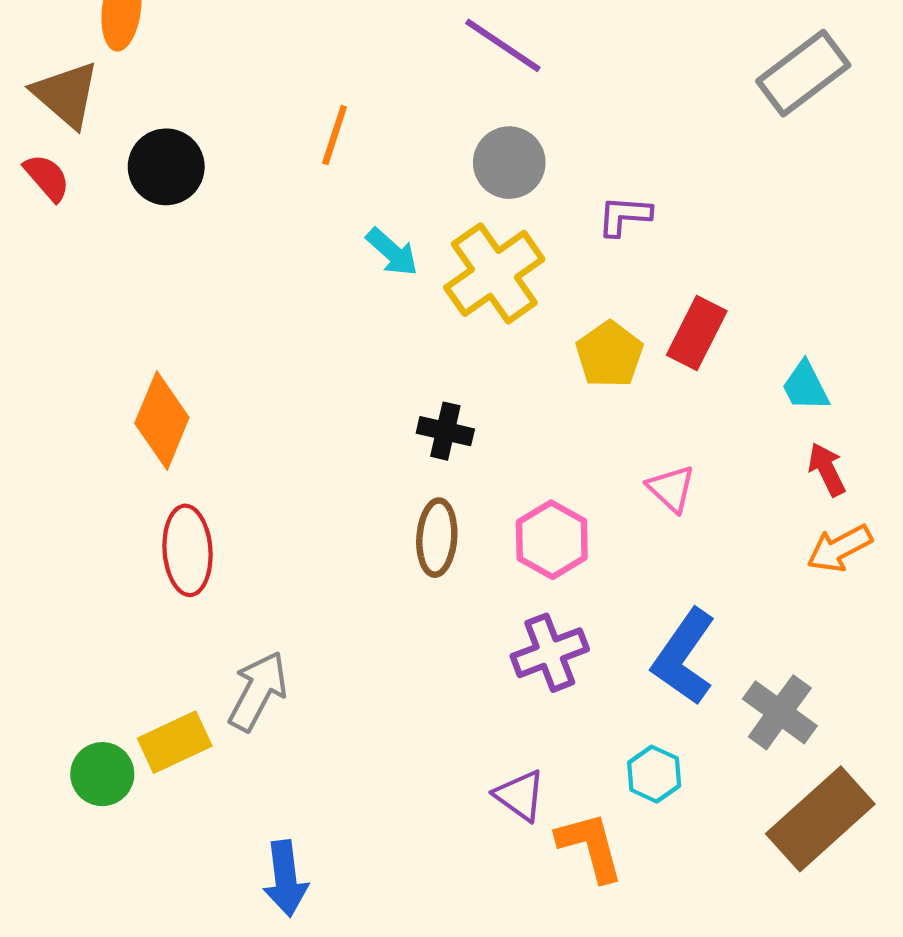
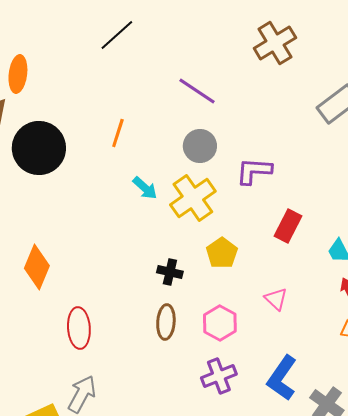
black circle: (166, 167) -> (39, 148), size x1.5
purple L-shape: (624, 216) -> (254, 171), size x1.4
yellow pentagon: (609, 354) -> (222, 253), moved
red ellipse: (188, 550) -> (79, 328), moved

